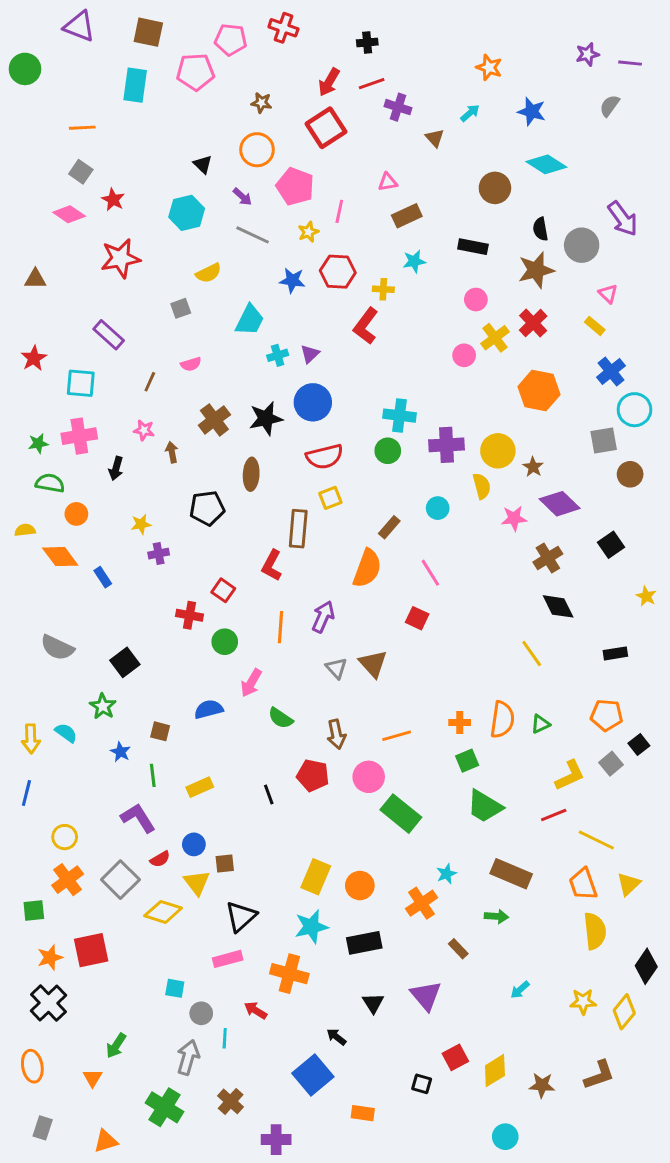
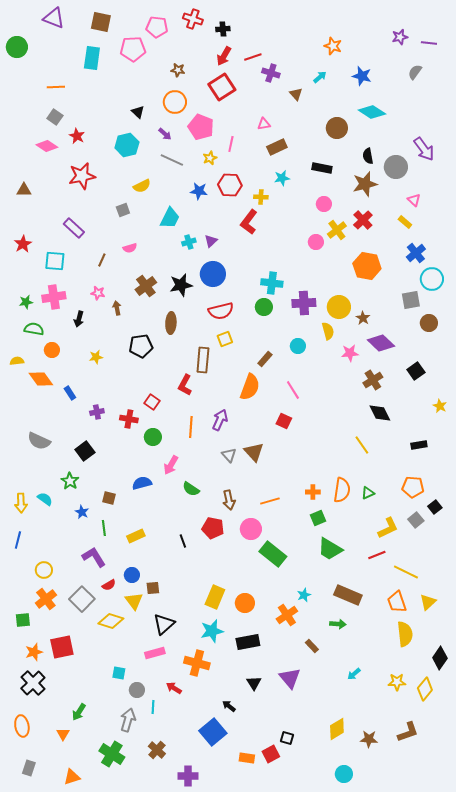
black cross: (367, 42) -> (223, 29), moved
purple cross: (159, 554) -> (97, 412), moved
red square: (455, 1057) -> (271, 754), moved

